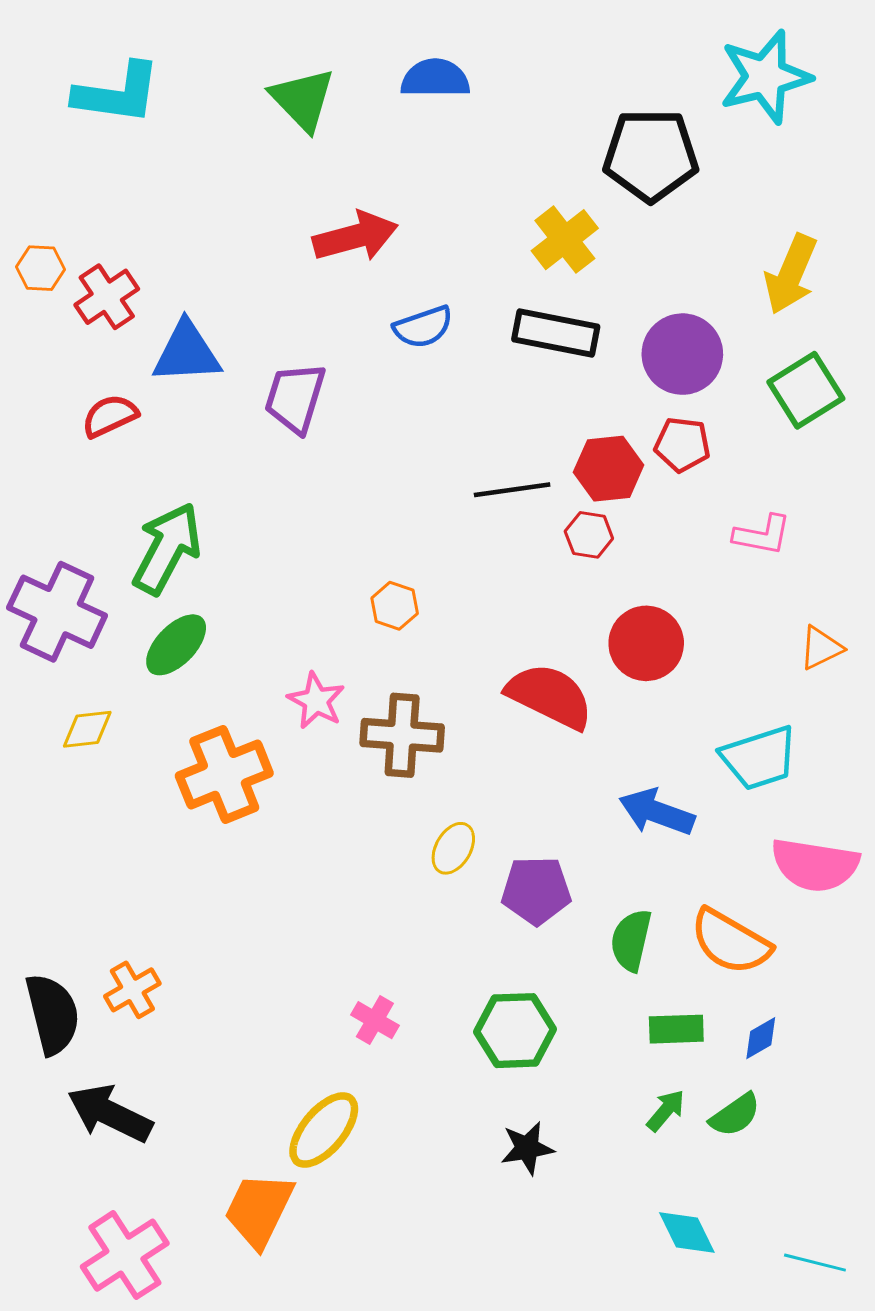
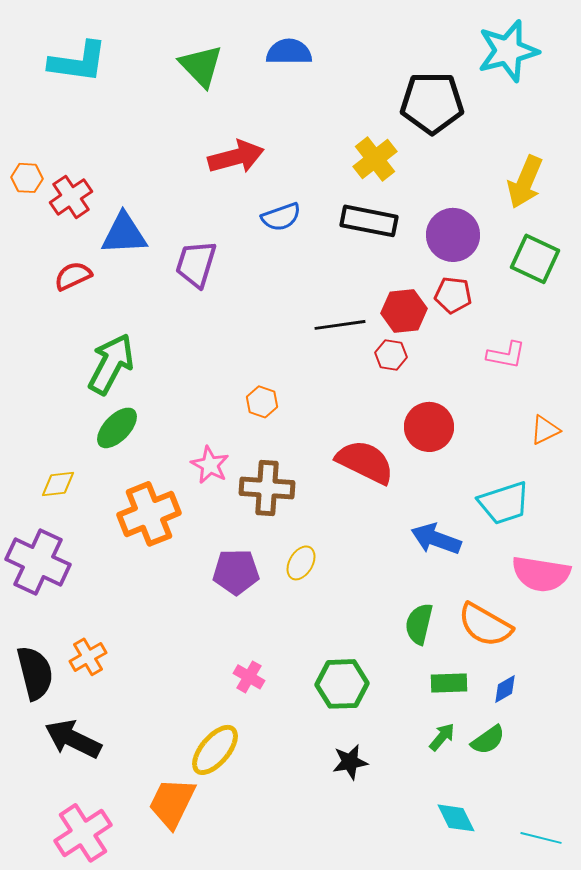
green square: (806, 390) -> (535, 259), turned -33
purple cross: (57, 612) -> (38, 562), moved
purple pentagon: (536, 890) -> (236, 572), moved

